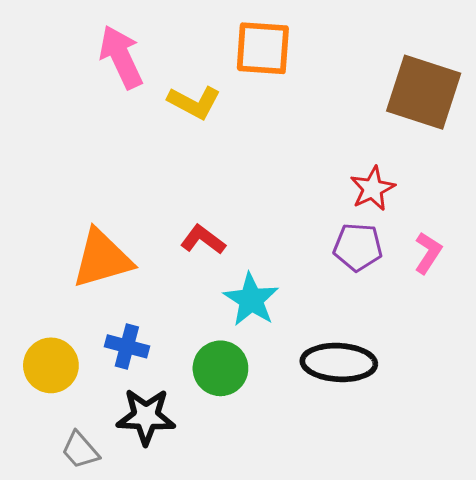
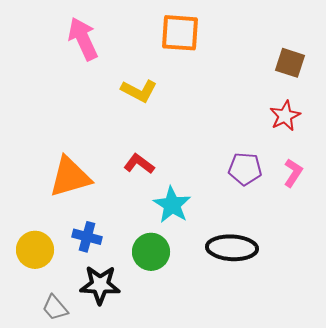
brown square: (424, 92) -> (290, 63), size x0.6
yellow L-shape: (194, 102) -> (139, 91), moved
red star: (372, 189) -> (285, 116), moved

